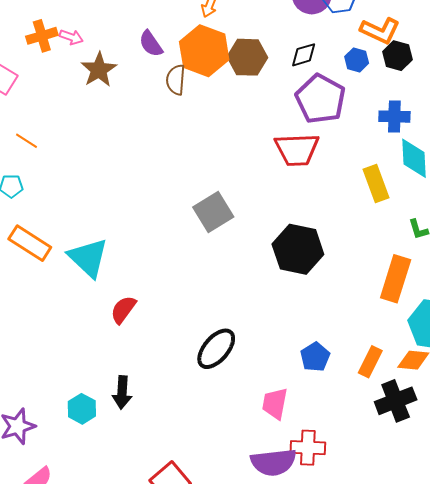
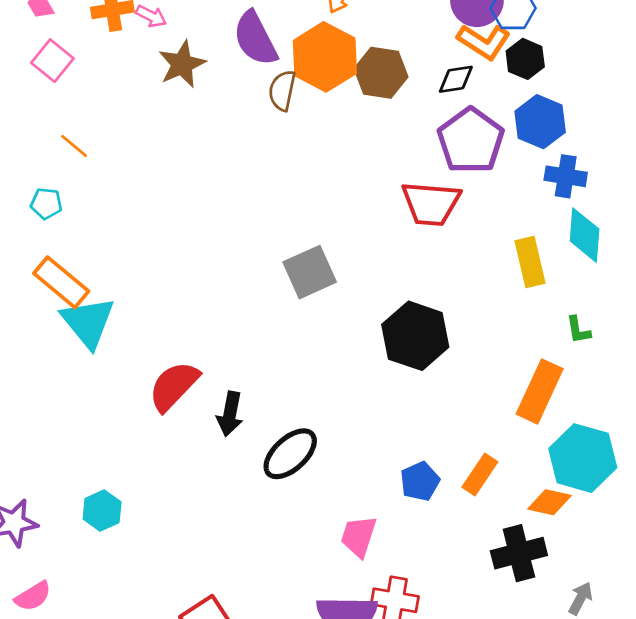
orange L-shape: (380, 31) -> (484, 42), moved
purple semicircle: (151, 44) -> (255, 38), size x1.5
black hexagon: (397, 56) -> (525, 59), moved
blue hexagon: (357, 60) -> (540, 122), moved, size x1.6
cyan triangle: (88, 258) -> (88, 322), moved
red semicircle: (123, 310) -> (174, 386), size x1.4
orange rectangle: (370, 362) -> (480, 474), moved
black arrow: (122, 392) -> (230, 414), moved

